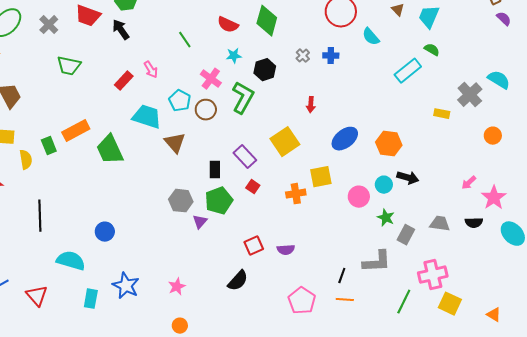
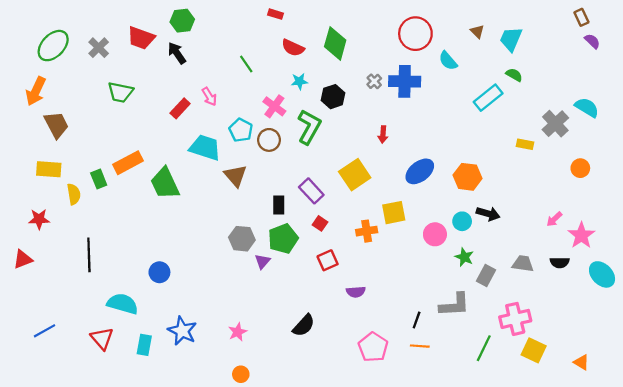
blue cross: (331, 56) -> (405, 81), size x1.8
red square: (254, 246) -> (328, 260), moved
red triangle: (37, 296) -> (102, 338), moved

